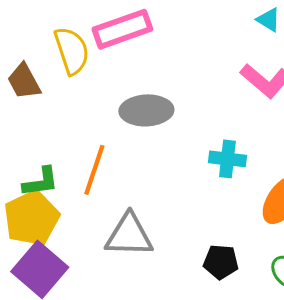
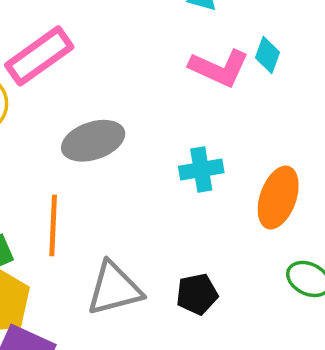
black pentagon: (221, 262) -> (197, 294), moved

